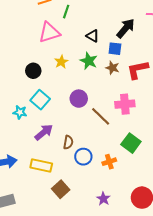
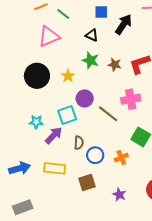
green line: (66, 12) -> (63, 14), turned -64
blue square: (115, 49) -> (101, 12), moved
yellow star: (61, 62) -> (68, 76), moved
black circle: (33, 71) -> (37, 76), size x1.6
cyan square: (40, 100) -> (67, 115), moved, turned 36
cyan star: (20, 112) -> (36, 122), moved
brown square: (61, 189) -> (87, 182), moved, turned 30

